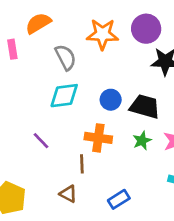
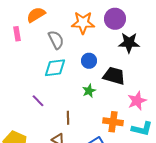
blue circle: (111, 100) -> (89, 61), moved
orange cross: (98, 138) -> (113, 122), moved
green star: (142, 141) -> (89, 91), moved

